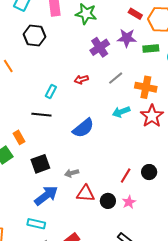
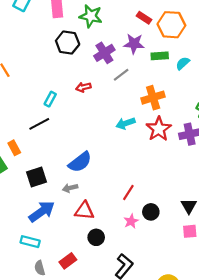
black hexagon: (35, 36) -> (68, 42), moved
gray line: (116, 78) -> (121, 75), moved
orange cross: (146, 87) -> (153, 98), turned -30
black line: (41, 115) -> (39, 124), turned -36
blue semicircle: (83, 128) -> (80, 162), moved
black circle: (149, 172) -> (151, 212), moved
black circle: (108, 201) -> (96, 237), moved

